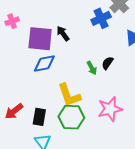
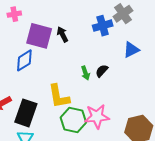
blue diamond: (44, 64) -> (24, 60), moved, turned -30
black rectangle: (39, 117) -> (26, 113), size x1.5
green hexagon: (71, 117) -> (73, 120), moved

